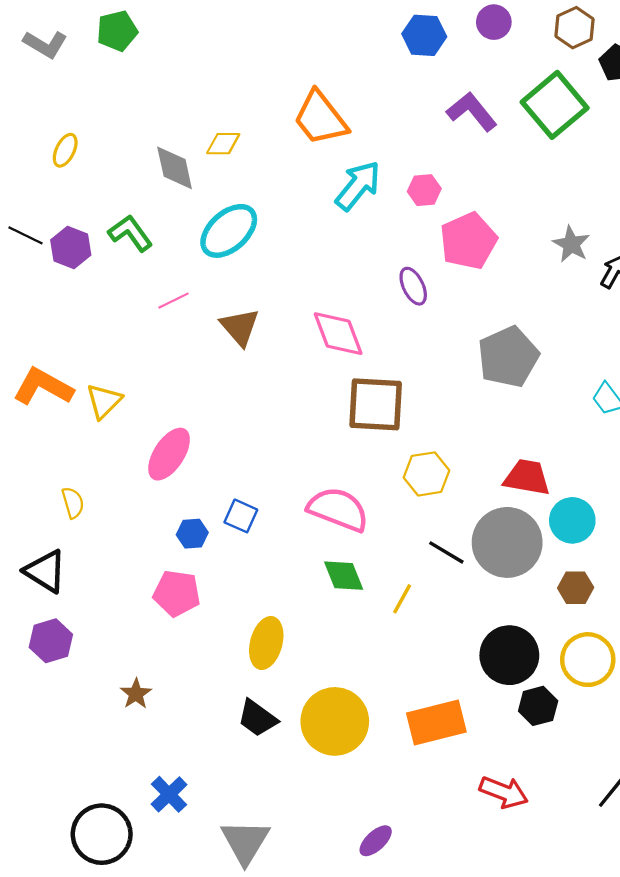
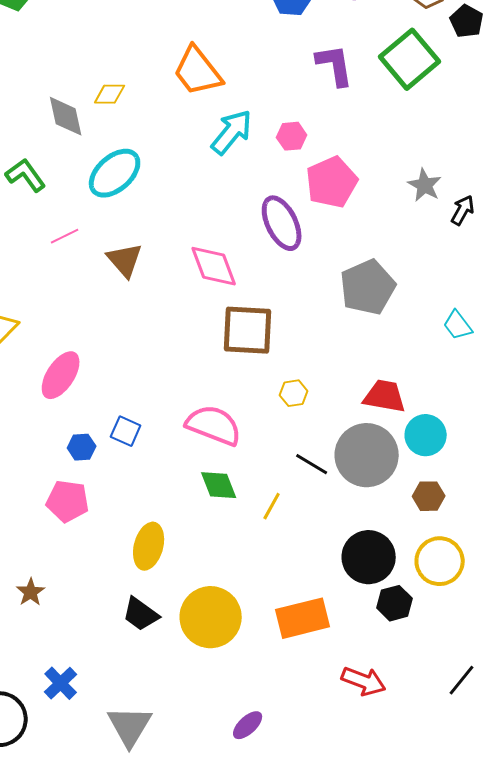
purple L-shape: (472, 112) -> (335, 65), turned 30
purple ellipse: (413, 286) -> (282, 223), size x1.6
yellow hexagon: (426, 474) -> (294, 393), size x0.7

